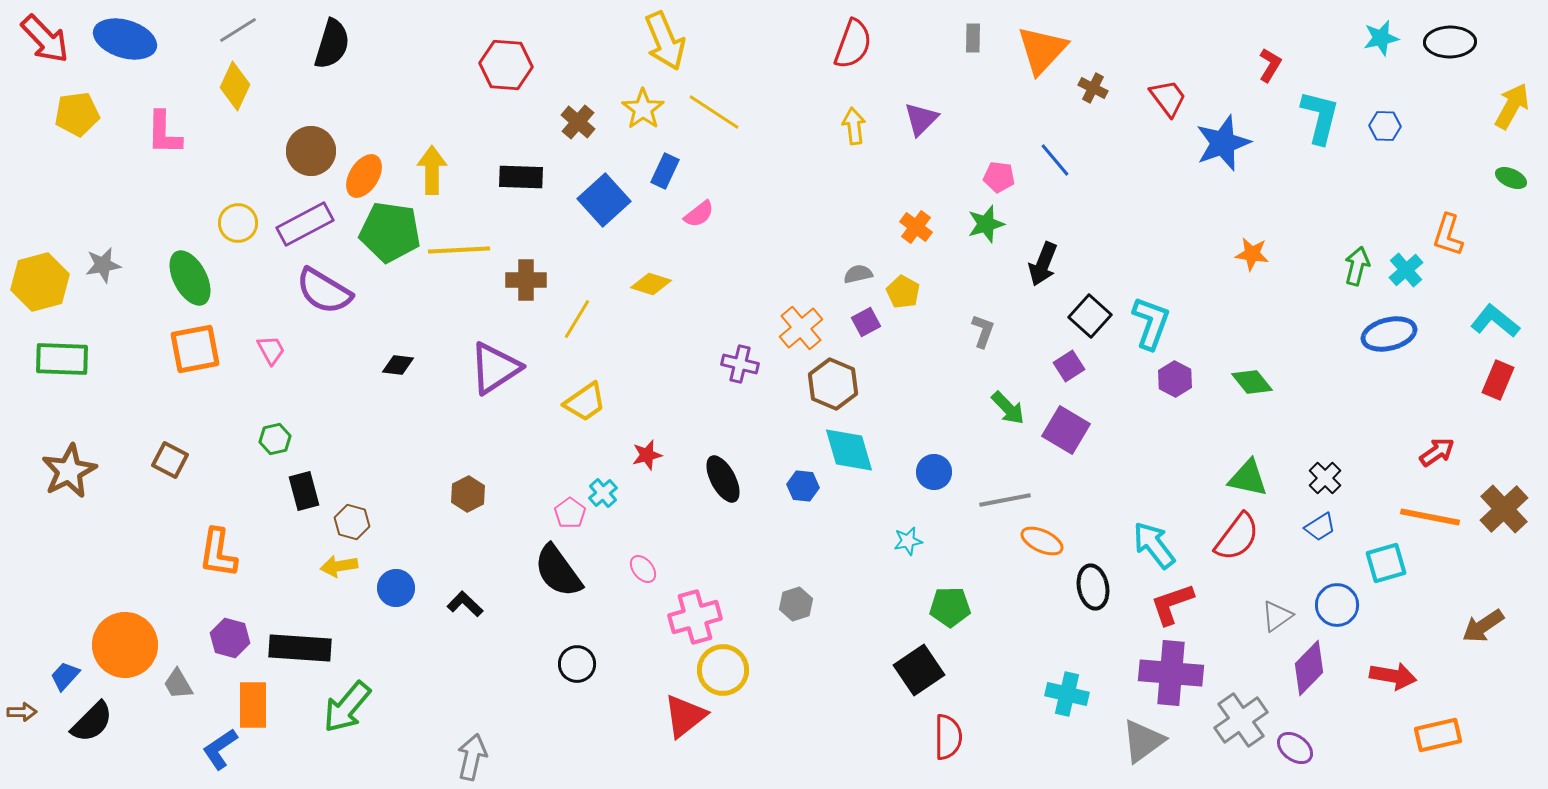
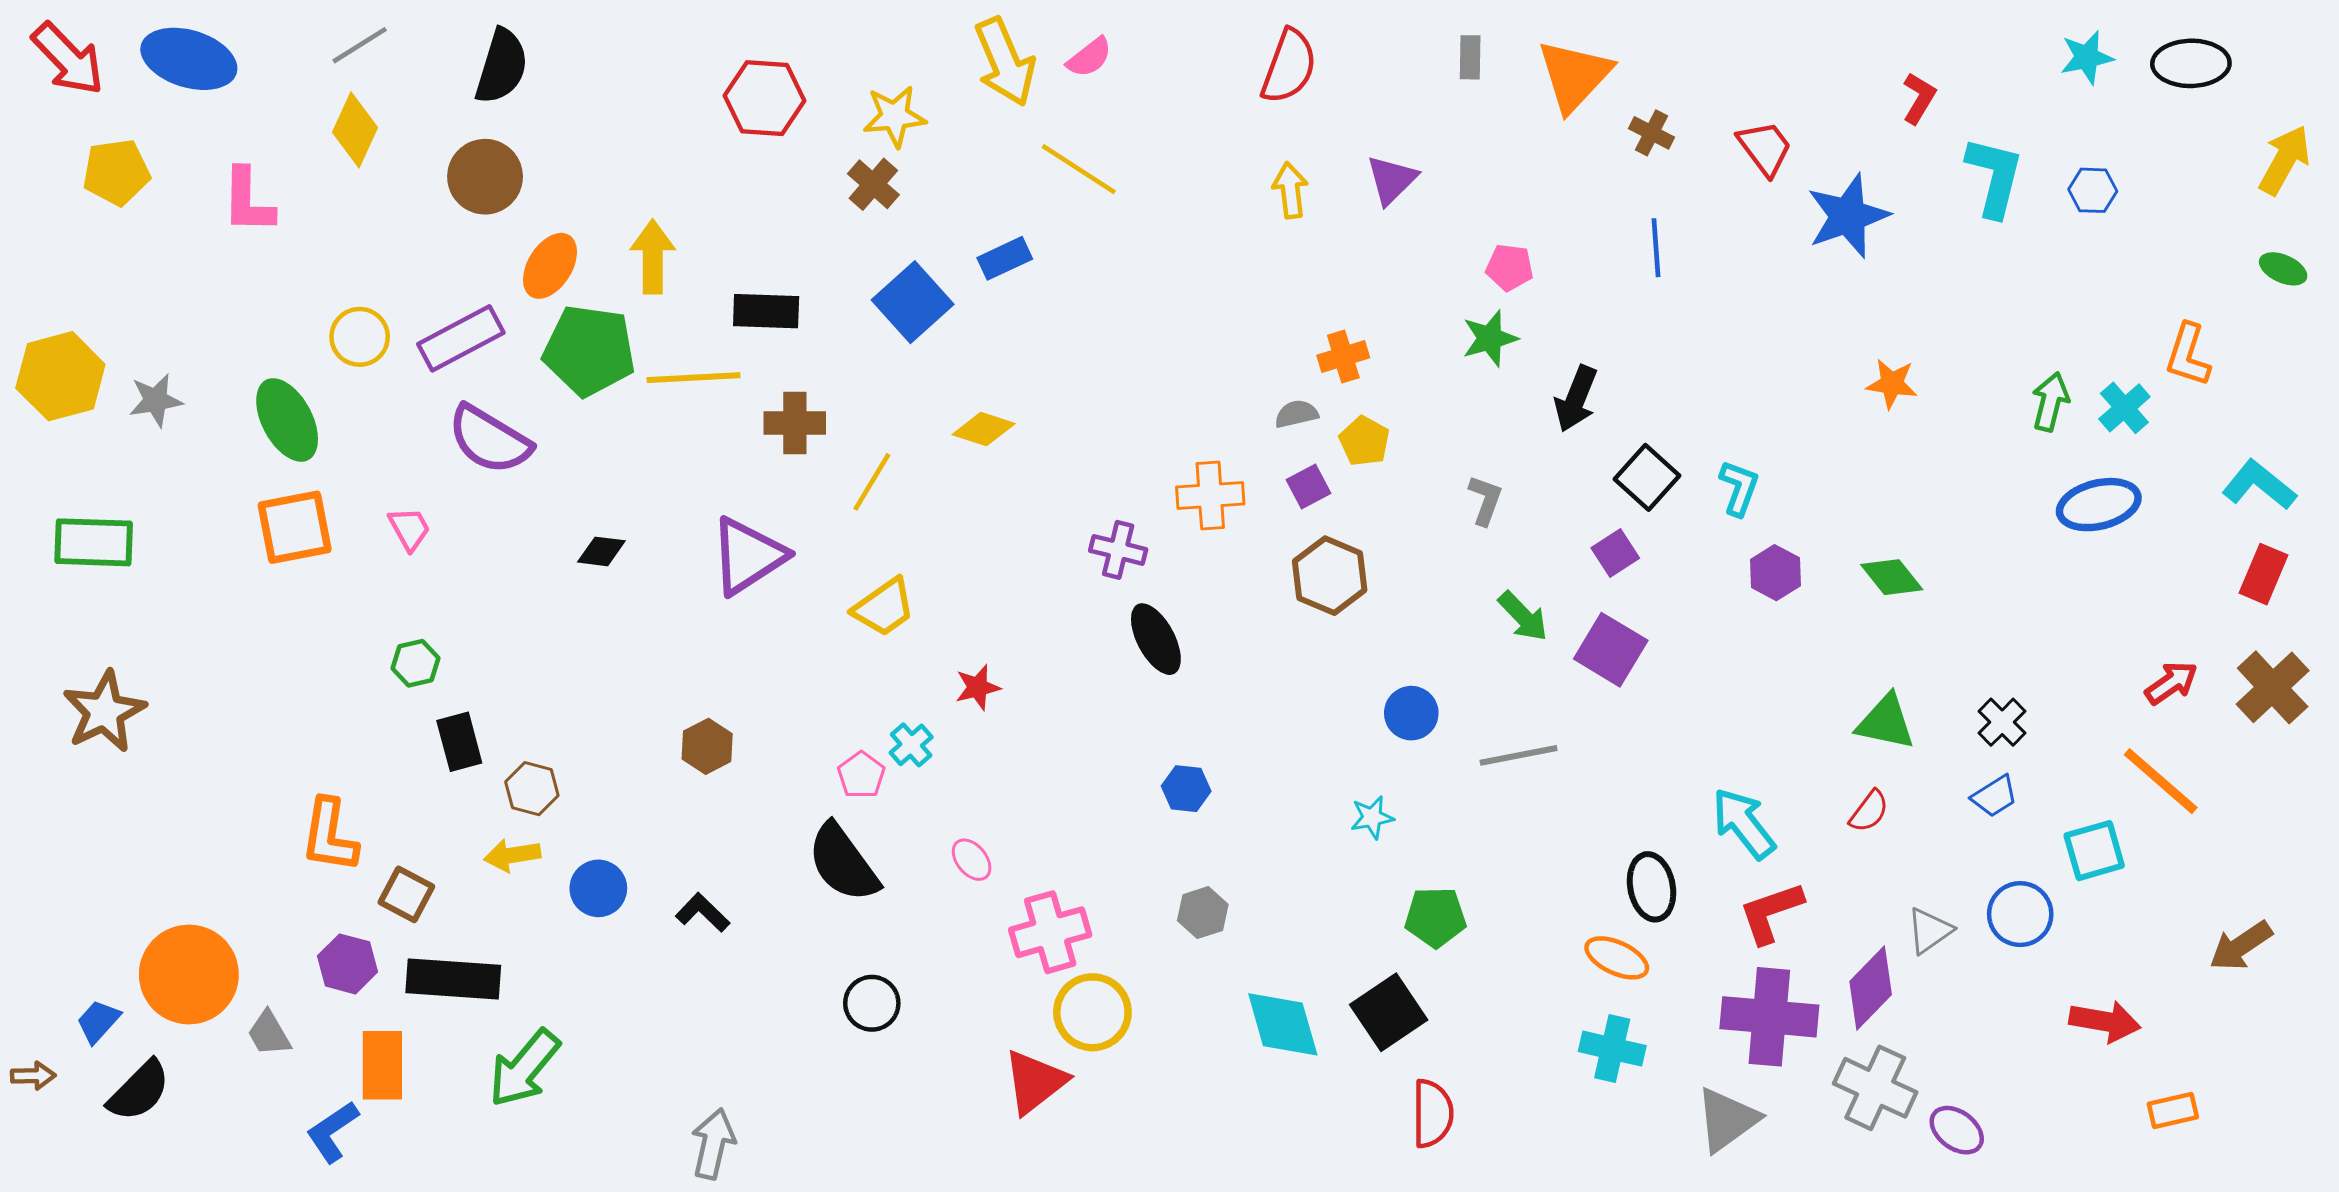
yellow star: (643, 109) -> (894, 116), moved, turned 30
brown circle: (311, 151) -> (485, 177), moved
blue line: (1055, 160) -> (1656, 248), moved, turned 36
blue rectangle: (665, 171) -> (1005, 258), turned 40
black rectangle: (521, 177) -> (766, 311), moved
pink semicircle: (699, 214) -> (1089, 57), moved
orange cross: (916, 227) -> (1343, 357), moved, turned 36
yellow hexagon: (40, 282) -> (60, 376), moved
cyan L-shape: (1151, 323) -> (1739, 488), size x0.7
orange cross: (801, 328) -> (1210, 496), turned 36
brown hexagon: (833, 384) -> (1330, 576), moved
cyan diamond: (849, 450) -> (1283, 1024), moved
brown square: (170, 460) -> (406, 894), moved
black ellipse: (723, 479) -> (1156, 639), moved
blue hexagon: (803, 486) -> (1186, 789), moved
brown cross: (1504, 509) -> (2273, 687), moved
orange line: (1430, 517) -> (2161, 781), turned 30
red semicircle: (1237, 537) -> (1869, 811), size x0.6
orange ellipse: (1042, 541) -> (1617, 958), moved
purple diamond: (1309, 668) -> (1871, 988), moved
gray cross: (1241, 720) -> (1875, 1088), turned -30
orange rectangle: (1438, 735) -> (2173, 1110), size x0.7

